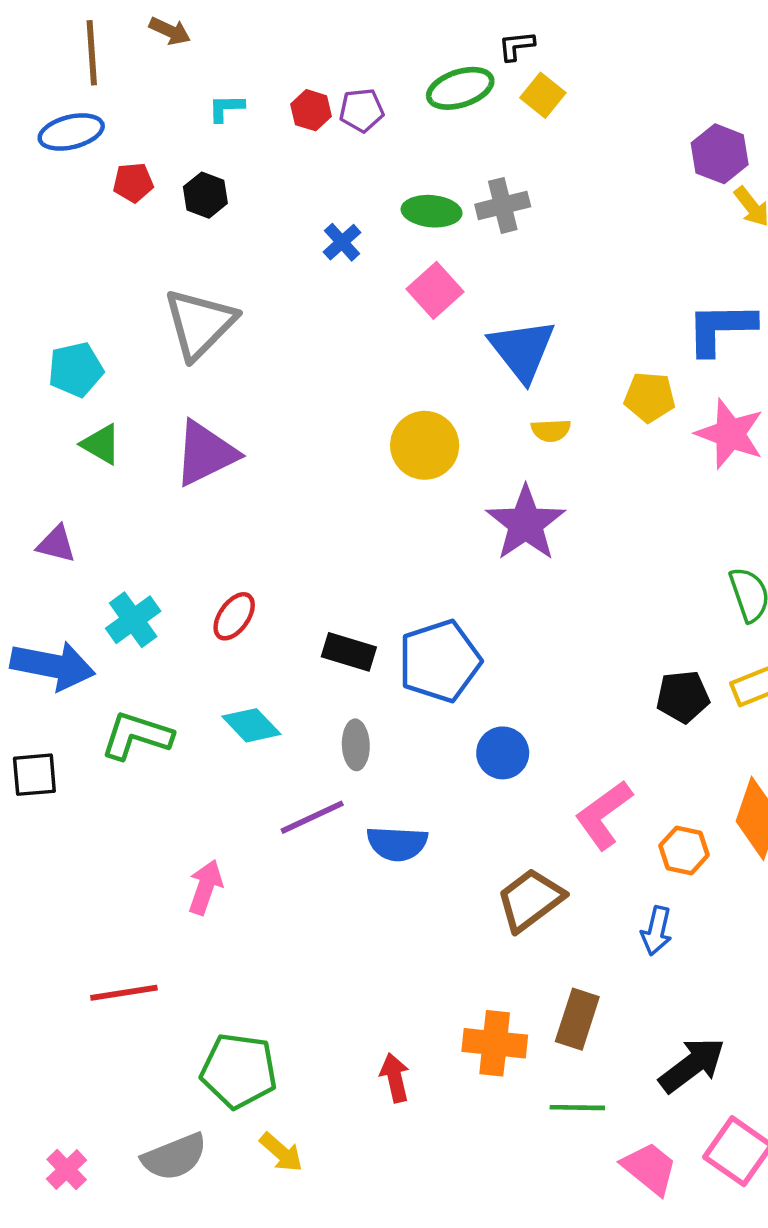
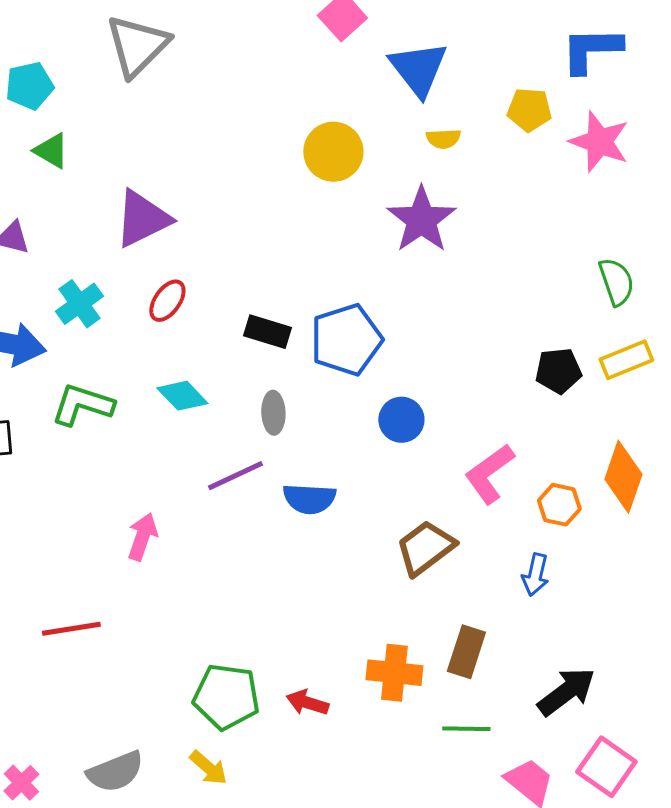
purple triangle: (205, 453) -> (142, 219), moved
green pentagon: (239, 1071) -> (226, 697), moved
red arrow: (395, 1078) -> (307, 703), turned -60

